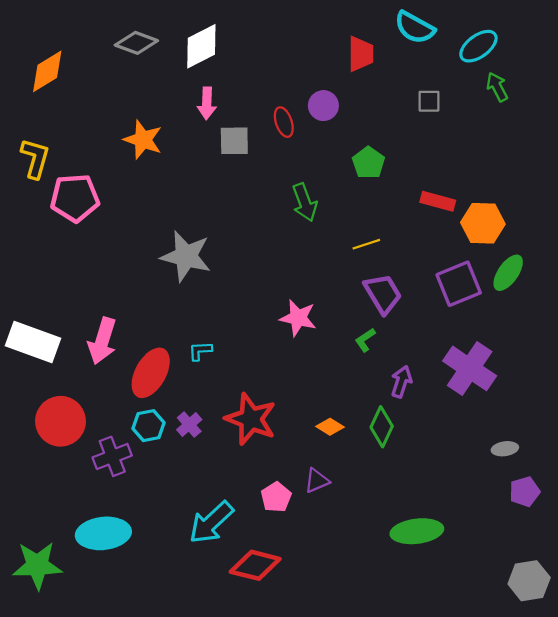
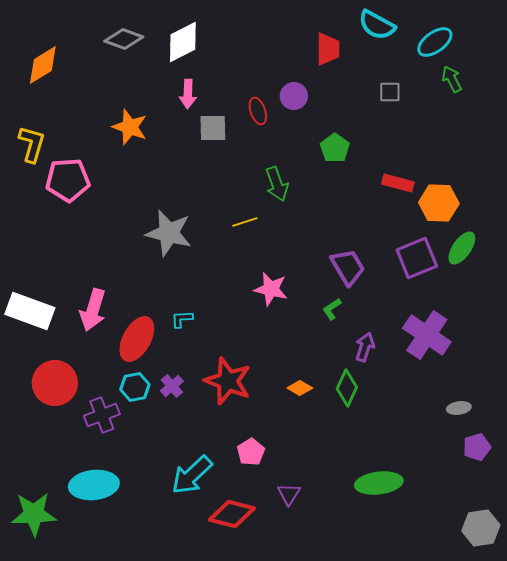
yellow line: (366, 244) -> (245, 222), moved
purple triangle: (317, 481) -> (289, 494), moved, turned -35

